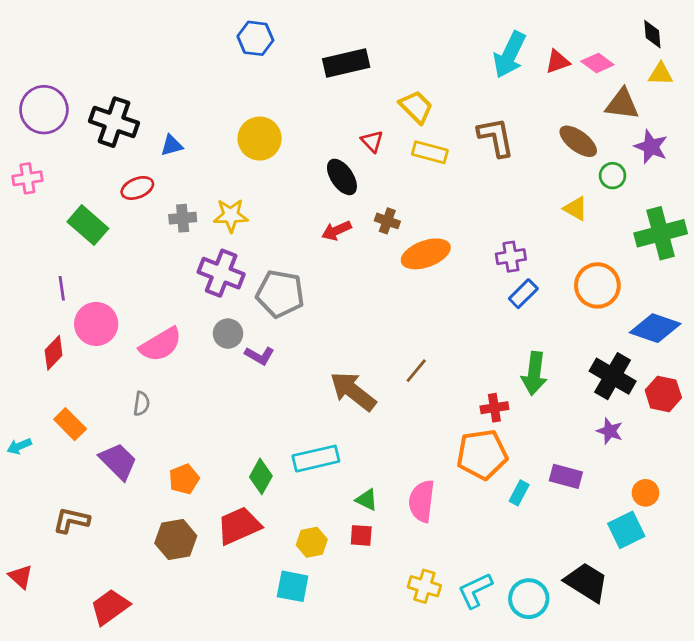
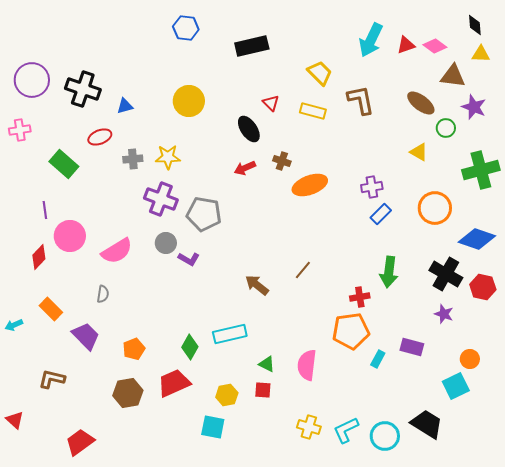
yellow trapezoid: (416, 107) -> (320, 73), moved
brown arrow: (353, 391) -> (257, 285), size x0.7

